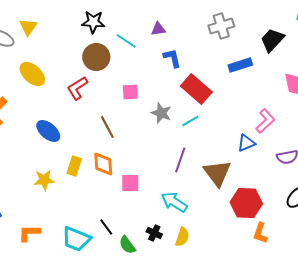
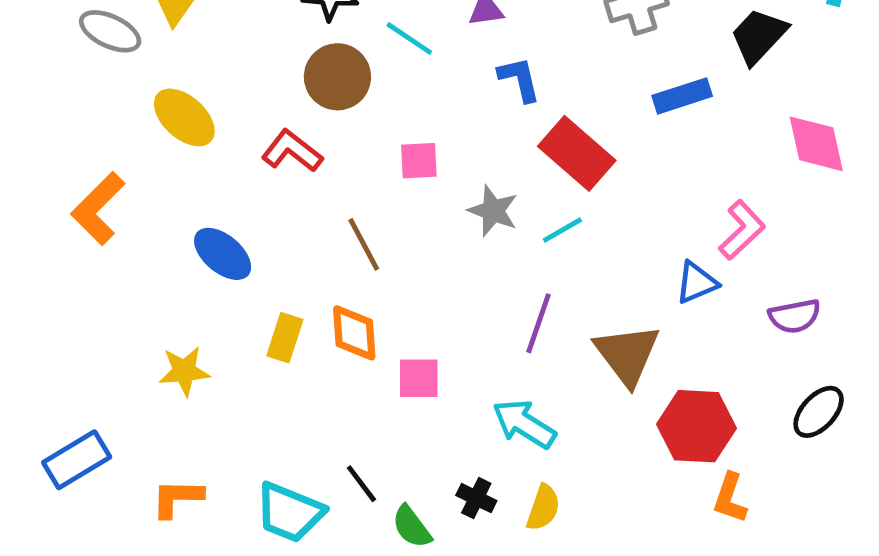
red L-shape: (77, 88) -> (292, 151), turned 70
yellow star: (44, 180) -> (184, 371), moved

